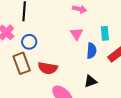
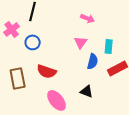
brown rectangle: (22, 63) -> (18, 78), moved
black triangle: (90, 81) -> (87, 91), turned 32

